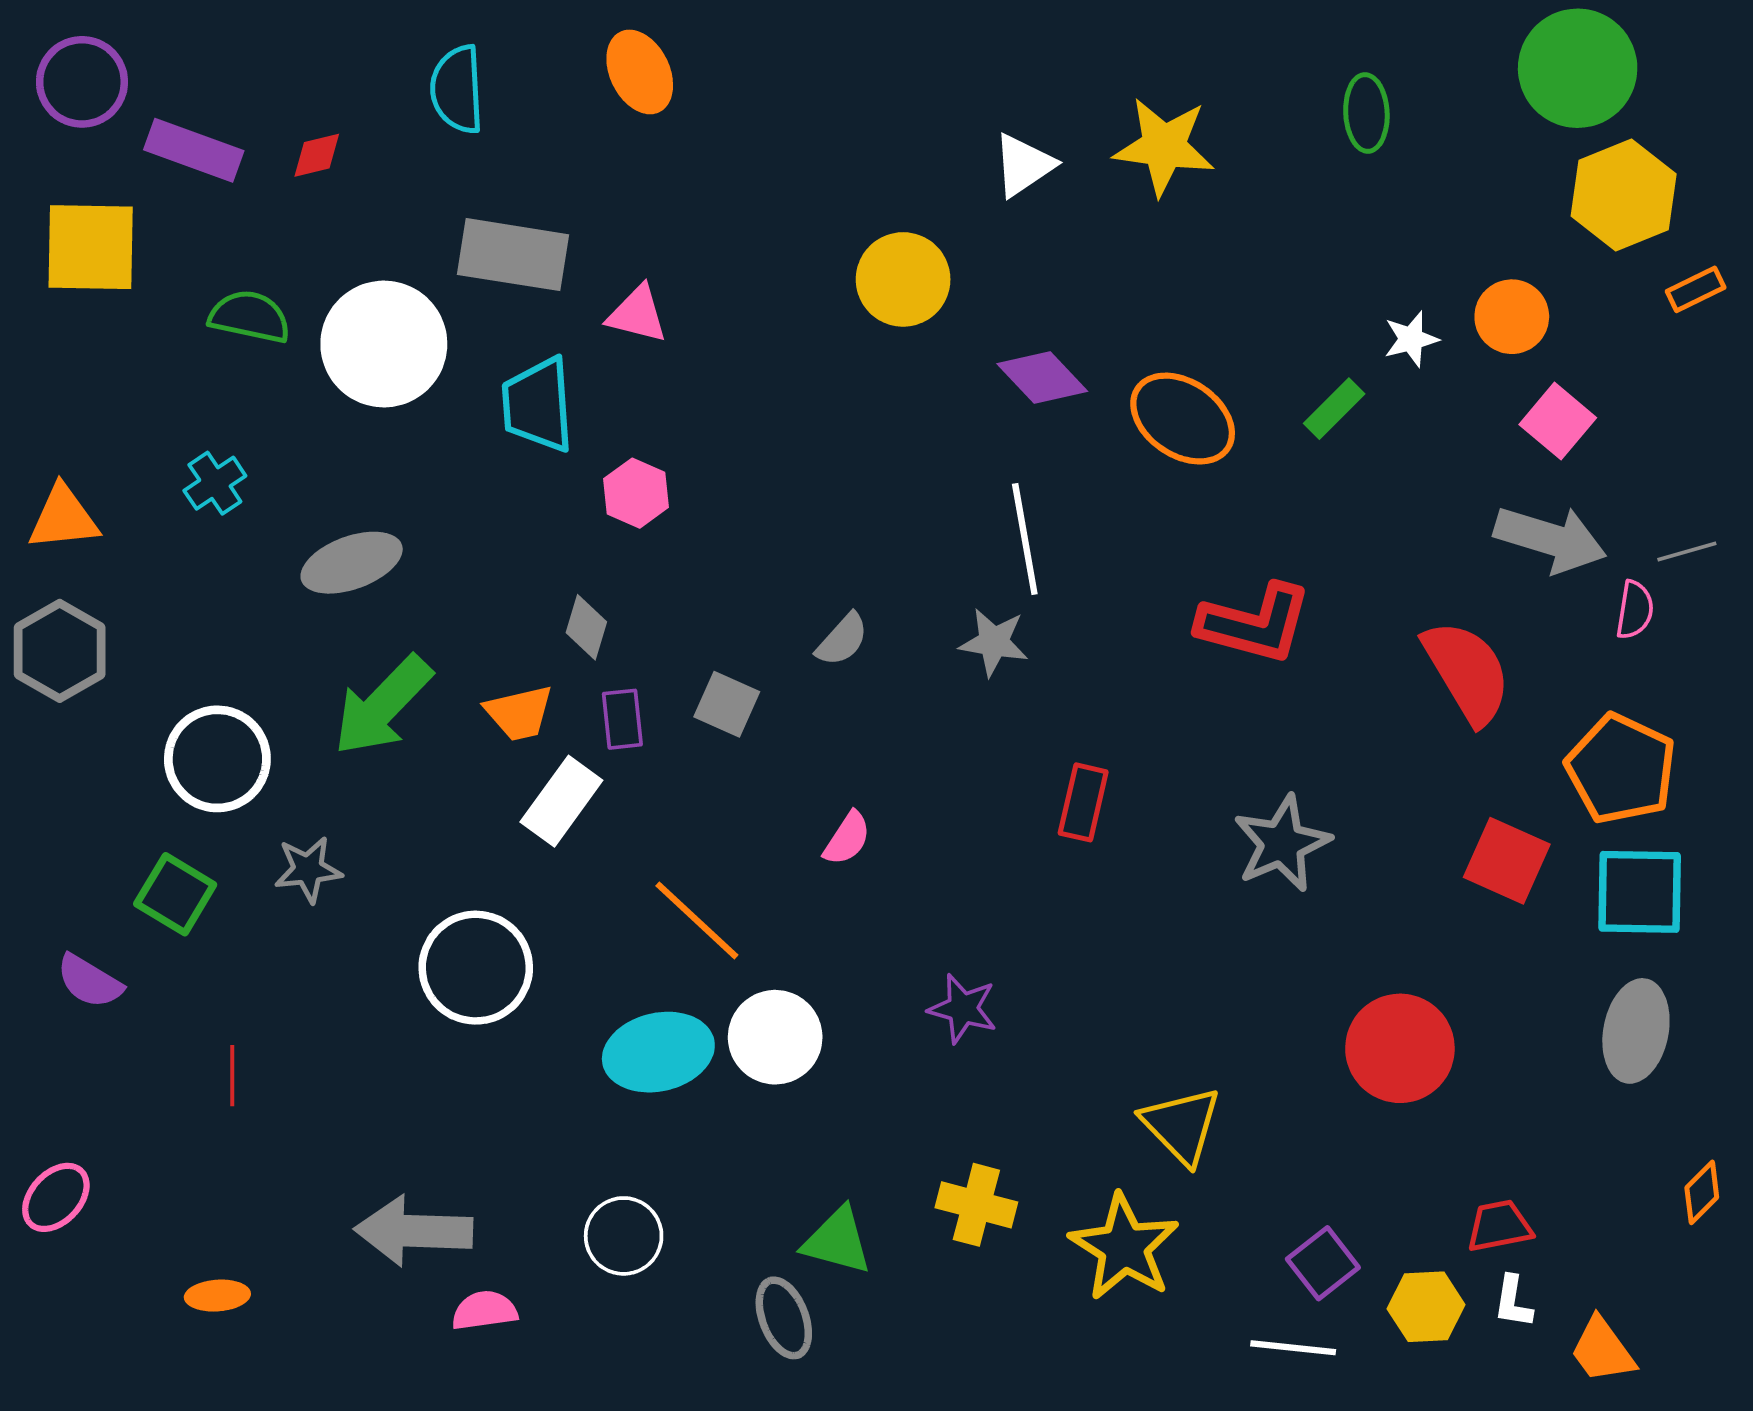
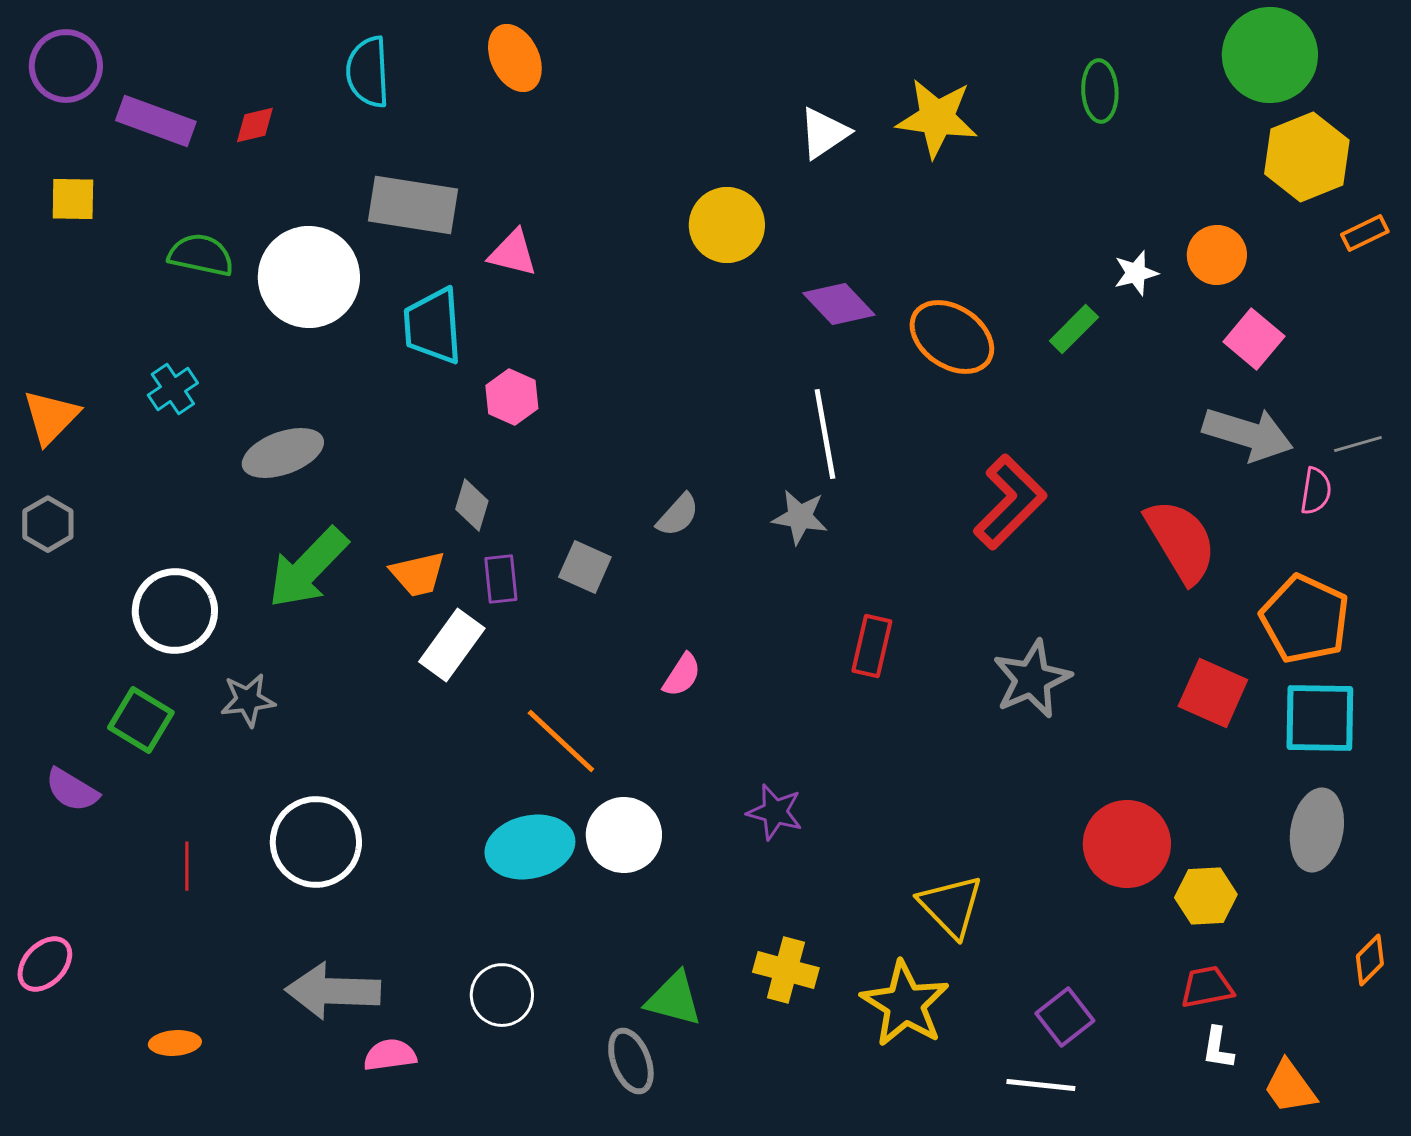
yellow square: (91, 247) -> (73, 199), size x0.6
orange triangle: (63, 518) -> (51, 417), turned -40
red L-shape: (1255, 624) -> (1010, 502), turned -60
gray hexagon: (60, 651) -> (48, 524), size x0.7
white circle: (476, 968) -> (316, 842), moved
yellow hexagon: (1426, 1307) -> (1206, 896), moved

